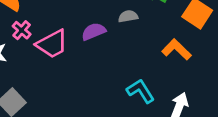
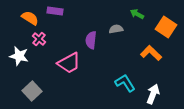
purple semicircle: (94, 32) -> (91, 40), turned -60
pink trapezoid: (52, 44) -> (69, 63), moved

